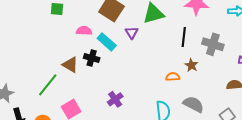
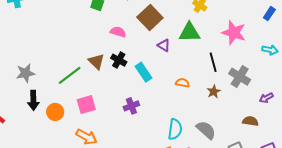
purple triangle: (132, 33) -> (164, 45), turned -40
black line: (184, 37) -> (213, 62), turned -36
cyan rectangle: (107, 42) -> (143, 72), moved
orange semicircle: (173, 77) -> (182, 83), moved

